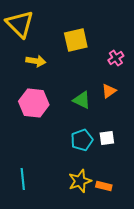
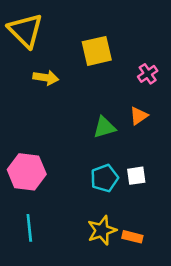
green triangle: (82, 100) -> (104, 127), turned -42
pink hexagon: (34, 103) -> (27, 172), moved

